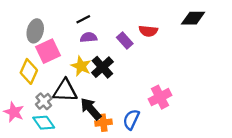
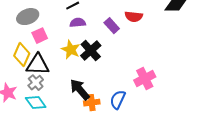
gray ellipse: (35, 31) -> (28, 17), turned 55
pink square: (48, 51) -> (40, 36), size x0.7
black triangle: (65, 91) -> (38, 65), moved

